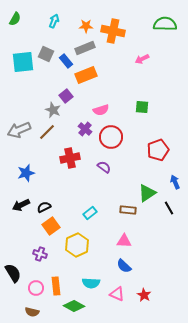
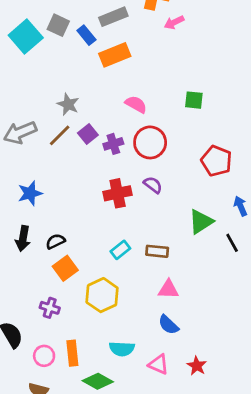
pink arrow: (142, 59) -> (174, 22), moved
cyan square: (23, 62) -> (26, 36), turned -35
purple square: (66, 96) -> (88, 134), moved
pink semicircle: (101, 110) -> (136, 104), turned -133
purple cross: (85, 129) -> (113, 144), moved, turned 32
red pentagon: (158, 150) -> (216, 161), turned -30
red cross: (70, 158) -> (118, 193), moved
purple semicircle: (104, 167) -> (153, 185), moved
black arrow: (21, 205) -> (23, 239), turned -54
brown rectangle: (128, 210) -> (157, 251), moved

